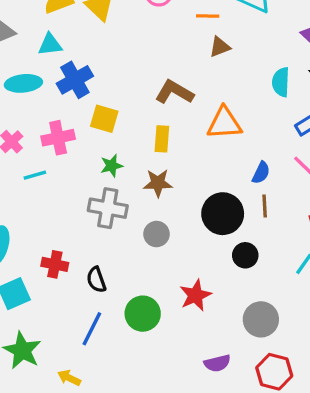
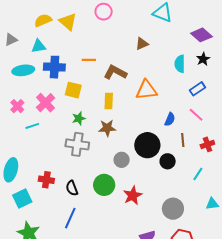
orange line: (208, 16) -> (89, 60), moved
blue cross: (75, 80) -> (54, 67), turned 35
pink cross: (58, 138) -> (46, 103), turned -30
brown line: (265, 206) -> (183, 140), moved
gray circle: (156, 234) -> (122, 160), moved
black circle: (245, 255) -> (168, 161), moved
green circle: (143, 314) -> (104, 185), moved

